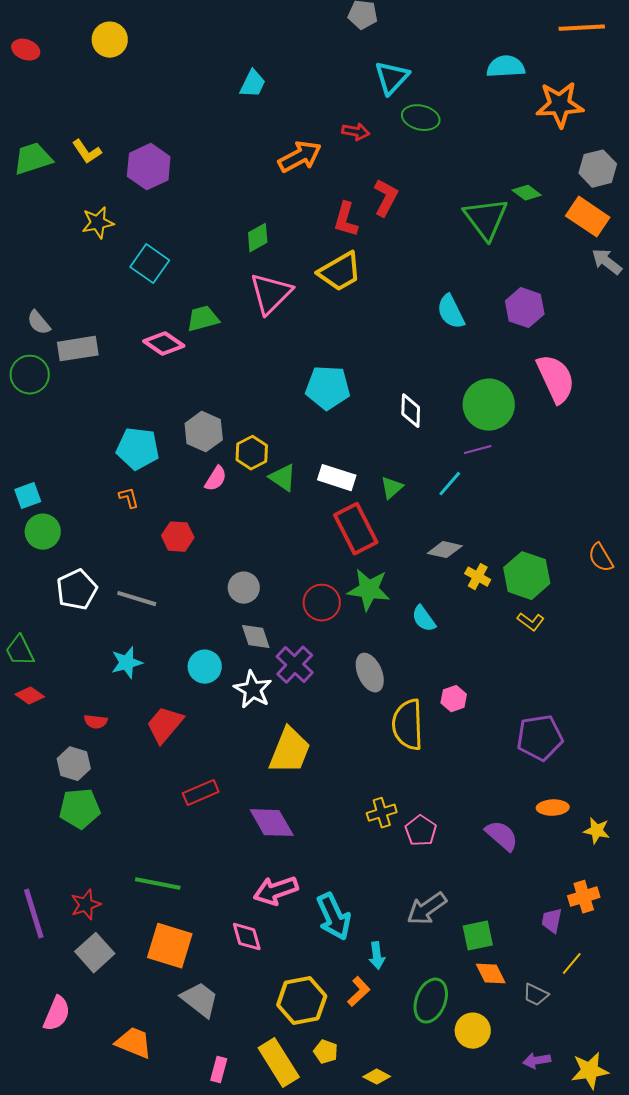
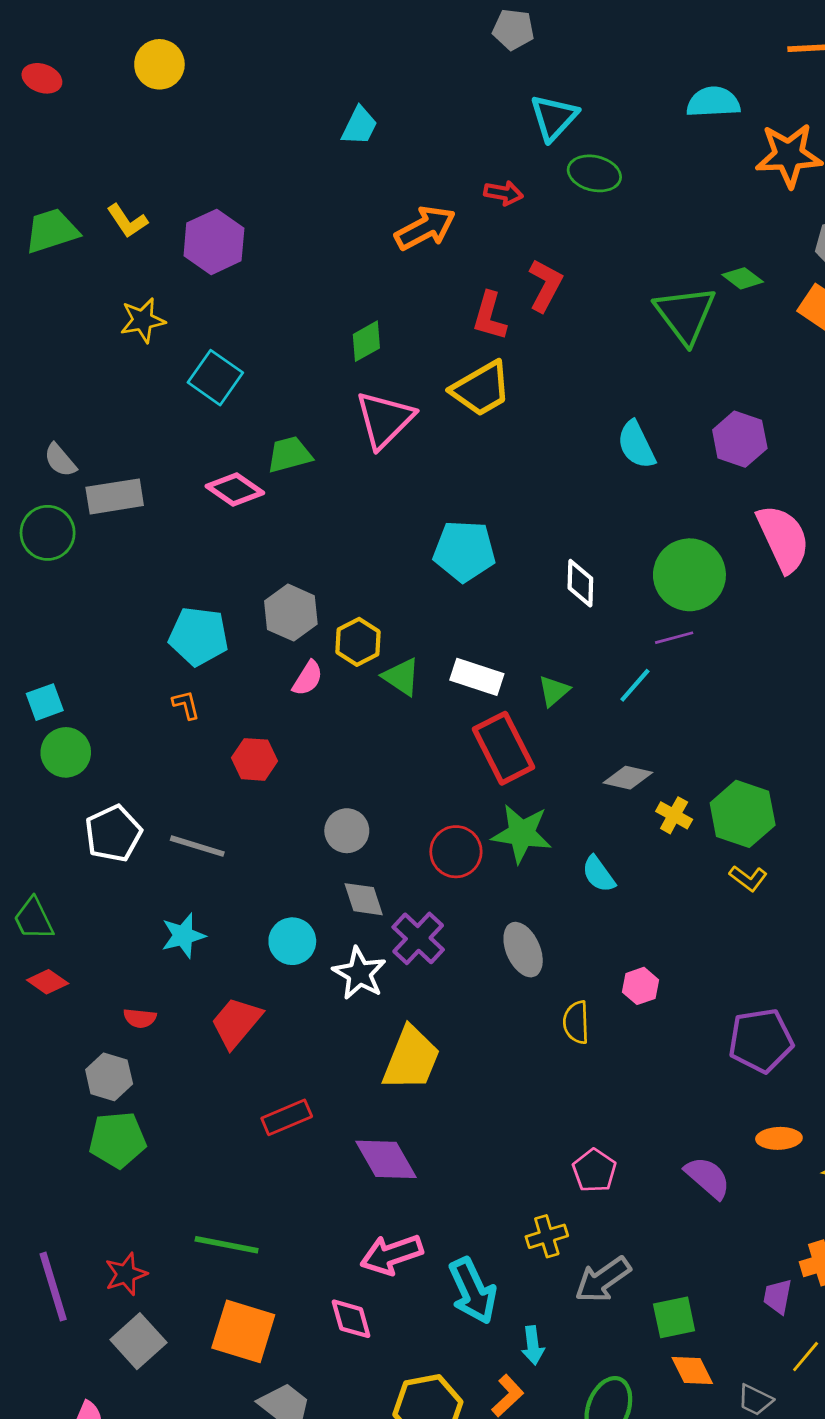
yellow semicircle: (408, 725) -> (576, 1022), size x0.6
yellow cross: (382, 813) -> (547, 1236), moved

